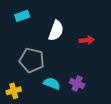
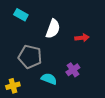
cyan rectangle: (22, 16) -> (21, 15), turned 48
purple cross: (77, 83) -> (73, 70), moved, turned 32

